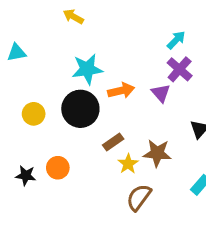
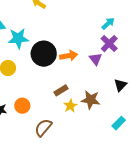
cyan star: (87, 69) -> (18, 38), moved
black circle: (80, 109) -> (44, 54), moved
brown semicircle: (139, 197) -> (43, 128), moved

